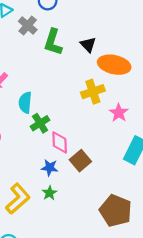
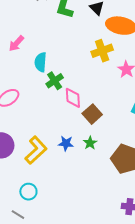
blue star: (50, 168) -> (66, 143), moved
green star: (50, 193) -> (90, 143), moved

